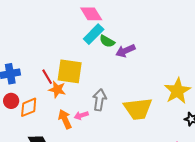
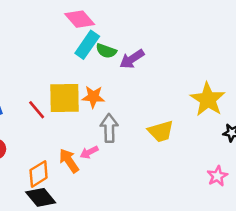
orange star: (57, 89) -> (93, 97), moved
orange diamond: (29, 107) -> (39, 174), moved
yellow trapezoid: (138, 109) -> (161, 131), size x0.7

